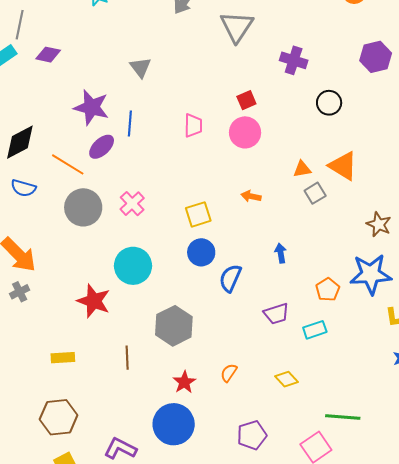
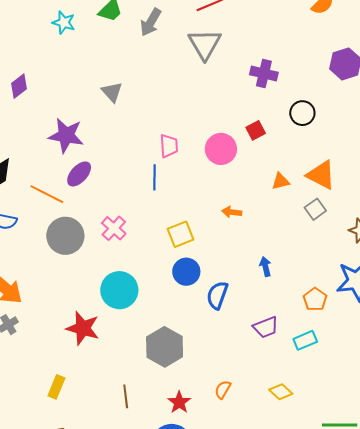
purple diamond: (48, 55) -> (19, 86), turned -45
red square: (246, 100) -> (256, 130), moved
blue line: (130, 123) -> (155, 177), moved
gray square: (315, 193) -> (315, 209), moved
yellow rectangle: (63, 358) -> (56, 387), turned -60
brown line: (127, 358) -> (126, 396), moved

